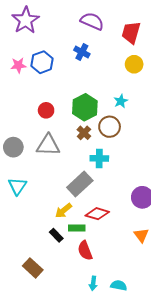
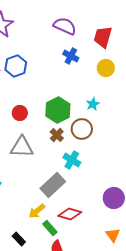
blue cross: (82, 52) -> (71, 56), moved
cyan cross: (99, 158) -> (72, 160), turned 30
green rectangle: (77, 228) -> (50, 228), turned 49
black rectangle: (56, 235) -> (19, 239), moved

